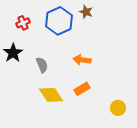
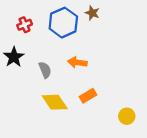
orange arrow: (82, 60) -> (77, 62), moved

